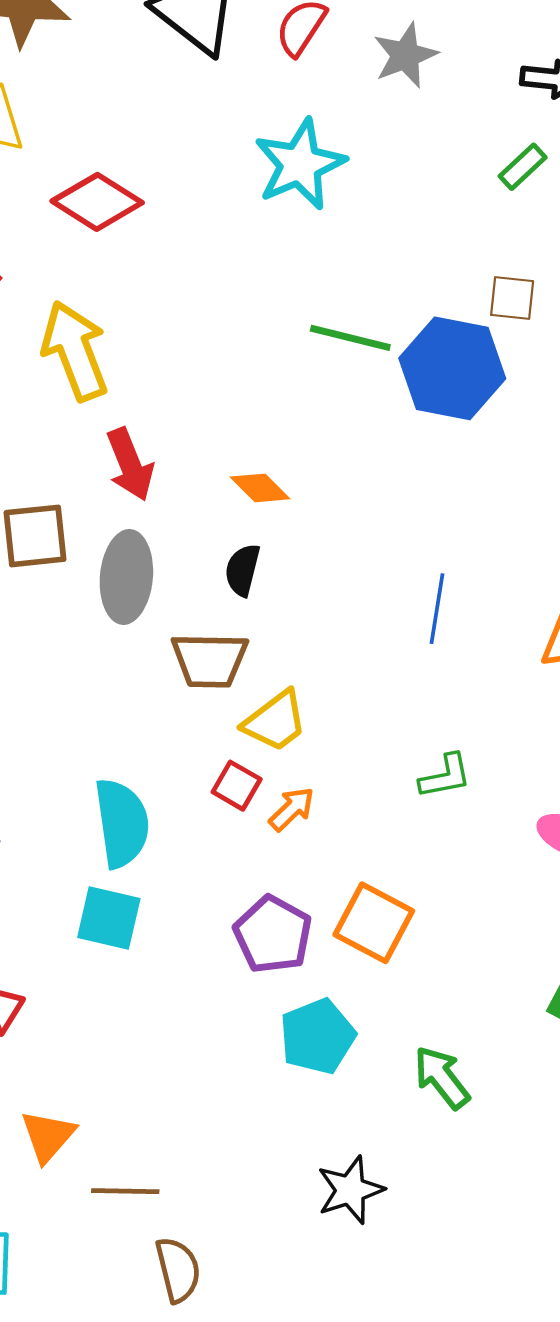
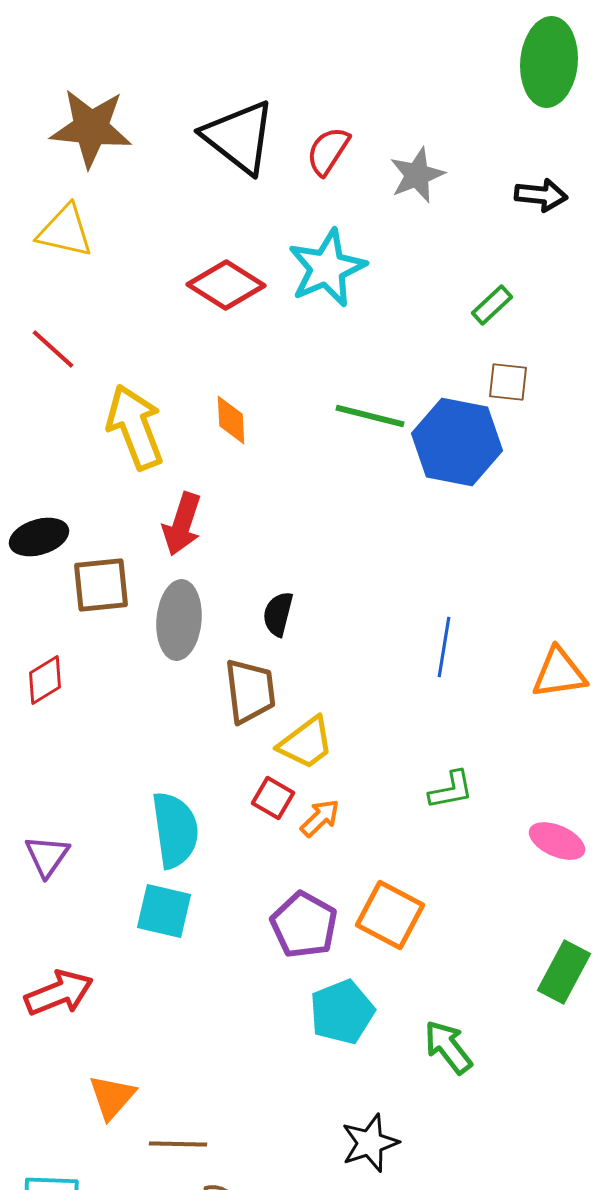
green rectangle: (523, 167) -> (492, 305), moved
red diamond: (97, 202) -> (226, 285), moved
red arrow: (130, 464) -> (182, 524), turned 40
orange diamond: (260, 488) -> (231, 420), moved, turned 42
brown trapezoid: (210, 660) -> (250, 691), turned -98

